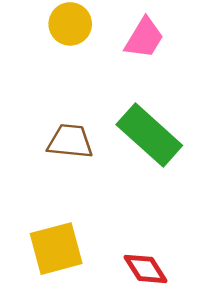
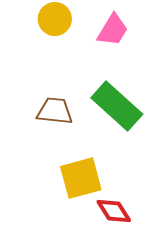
yellow square: (56, 249) -> (81, 178), moved

